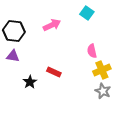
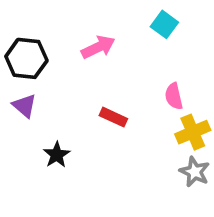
purple triangle: (13, 56) -> (25, 106), turned 32
red rectangle: (54, 72) -> (113, 117), moved

